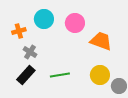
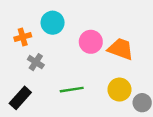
pink circle: (75, 23) -> (91, 42), moved
black rectangle: (26, 75) -> (20, 98), moved

